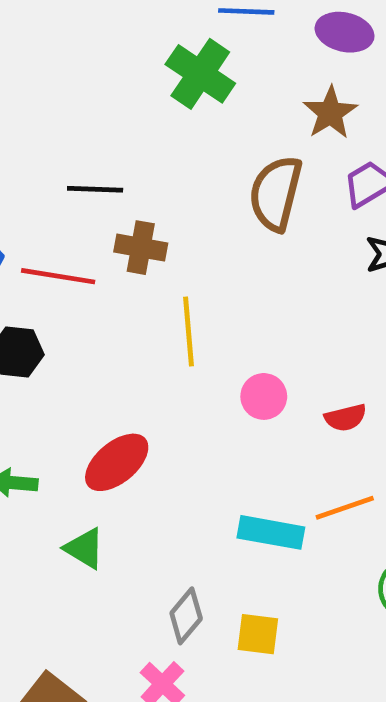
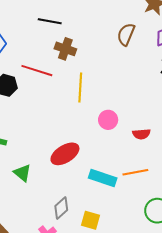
brown semicircle: (276, 193) -> (126, 34), size x0.7
red line: (58, 276) -> (37, 71), moved
red ellipse: (117, 462) -> (65, 154), moved

